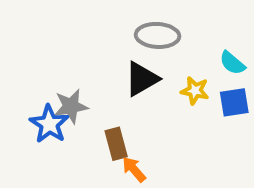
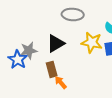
black triangle: (142, 79) -> (56, 43), moved
yellow star: (195, 91) -> (92, 42), size x1.5

